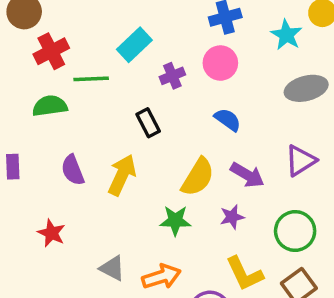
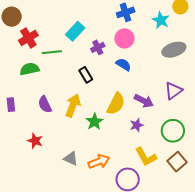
blue semicircle: (228, 120) -> (123, 65), moved
green star: (175, 221) -> (94, 122), moved, turned -30

